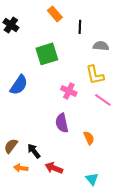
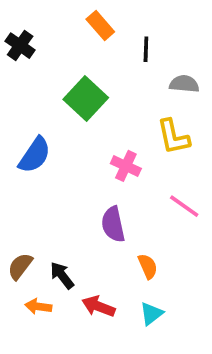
green square: (47, 54) -> (86, 98), turned -30
pink line: (103, 100) -> (184, 206), moved
orange semicircle: (89, 138) -> (148, 266), moved
cyan triangle: (92, 179) -> (151, 314), moved, turned 32

